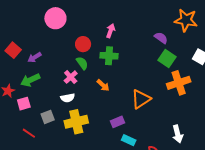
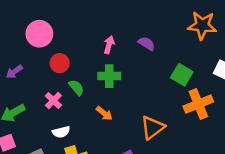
purple semicircle: (161, 38) -> (147, 44), moved
red circle: (83, 44) -> (60, 63), moved
purple arrow: (34, 57) -> (14, 72), moved
pink cross: (71, 77) -> (53, 100), moved

